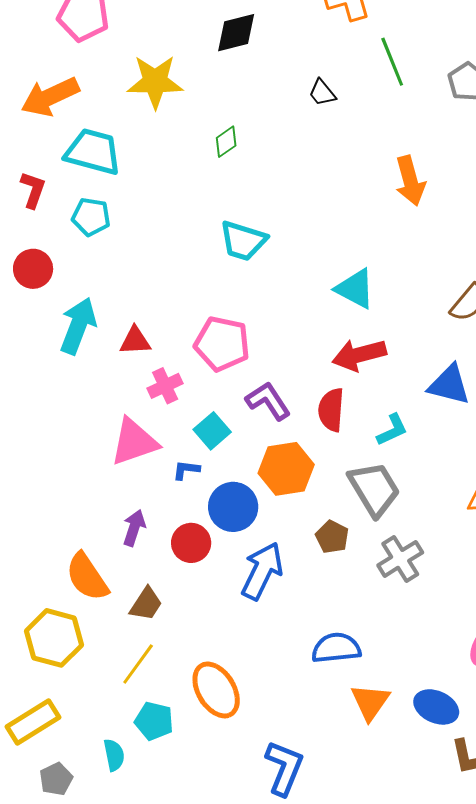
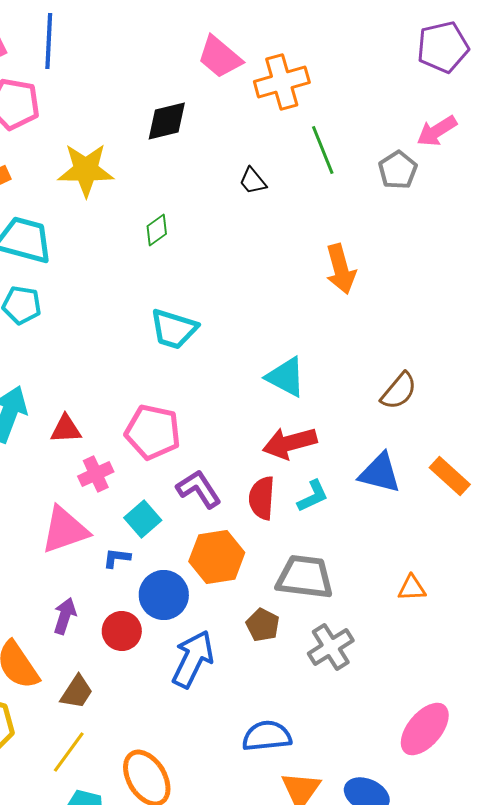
cyan L-shape: (392, 430) -> (313, 496), moved
gray trapezoid: (374, 489) -> (305, 577), turned -52

